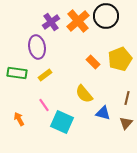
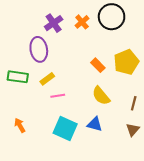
orange cross: (78, 21) -> (82, 22), size x0.6
yellow semicircle: (84, 94) -> (101, 96), moved
pink line: (44, 105) -> (58, 96), moved, turned -64
blue triangle: (103, 113) -> (95, 124), moved

